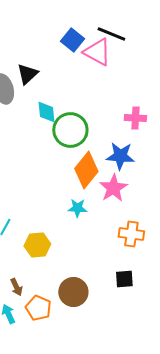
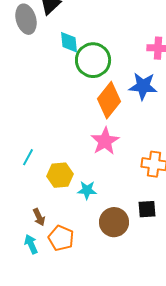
pink star: (113, 188) -> (105, 141), moved
cyan star: (77, 208) -> (87, 190), moved
brown circle: (73, 292) -> (114, 222), moved

